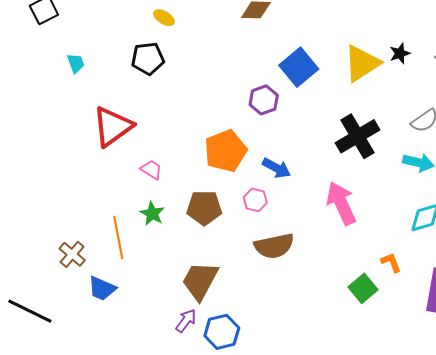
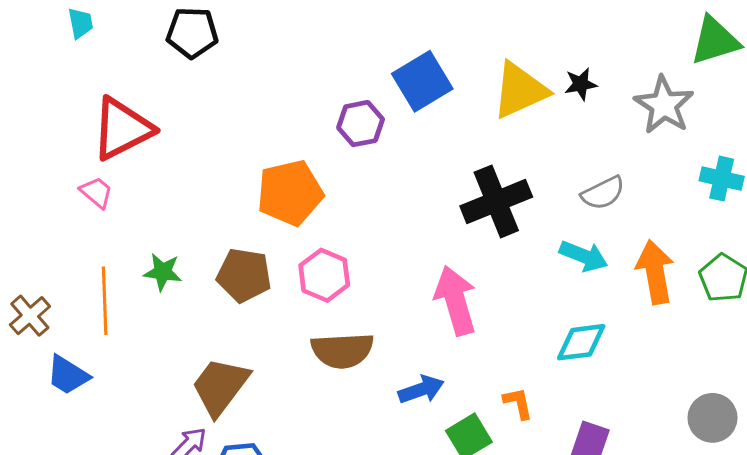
blue arrow: (276, 168) -> (421, 390), moved, turned -56
pink trapezoid: (151, 170) -> (96, 192), moved
pink hexagon: (255, 200) -> (324, 275), size x1.4
green star: (152, 214) -> (163, 272), turned -30

